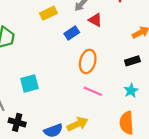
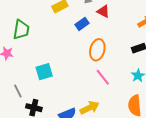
pink line: (93, 91) -> (103, 77), turned 30

